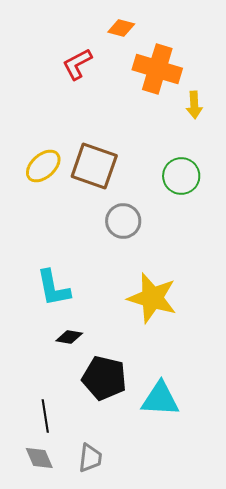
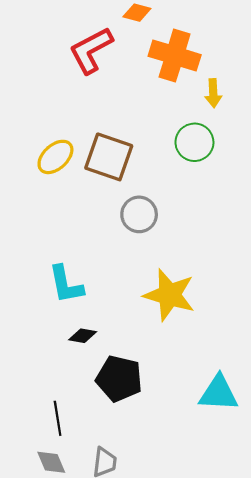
red L-shape: (77, 64) -> (91, 50), size x1.4
green circle: (181, 176) -> (194, 142), moved
cyan triangle: (160, 399) -> (219, 393), moved

